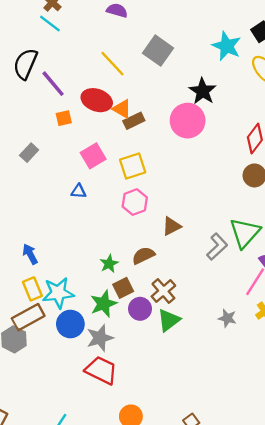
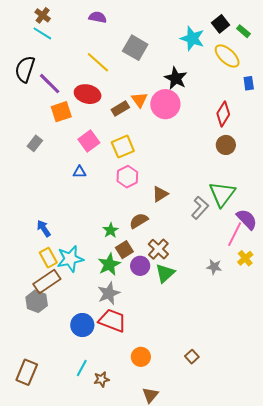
orange triangle: (122, 109) -> (139, 100), moved, turned 30
orange square: (64, 118) -> (61, 112), size x1.5
blue circle: (70, 324) -> (82, 325), moved

